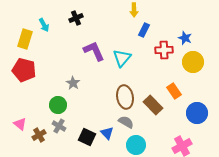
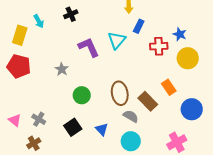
cyan triangle: (122, 58) -> (117, 40), moved
gray star: (73, 83) -> (62, 69), moved
green circle: (58, 105) -> (82, 95), moved
gray semicircle: (126, 122) -> (131, 116), moved
gray cross: (59, 126) -> (39, 119), moved
brown cross: (39, 135) -> (34, 143), moved
black square: (87, 137) -> (73, 127), moved, turned 30

